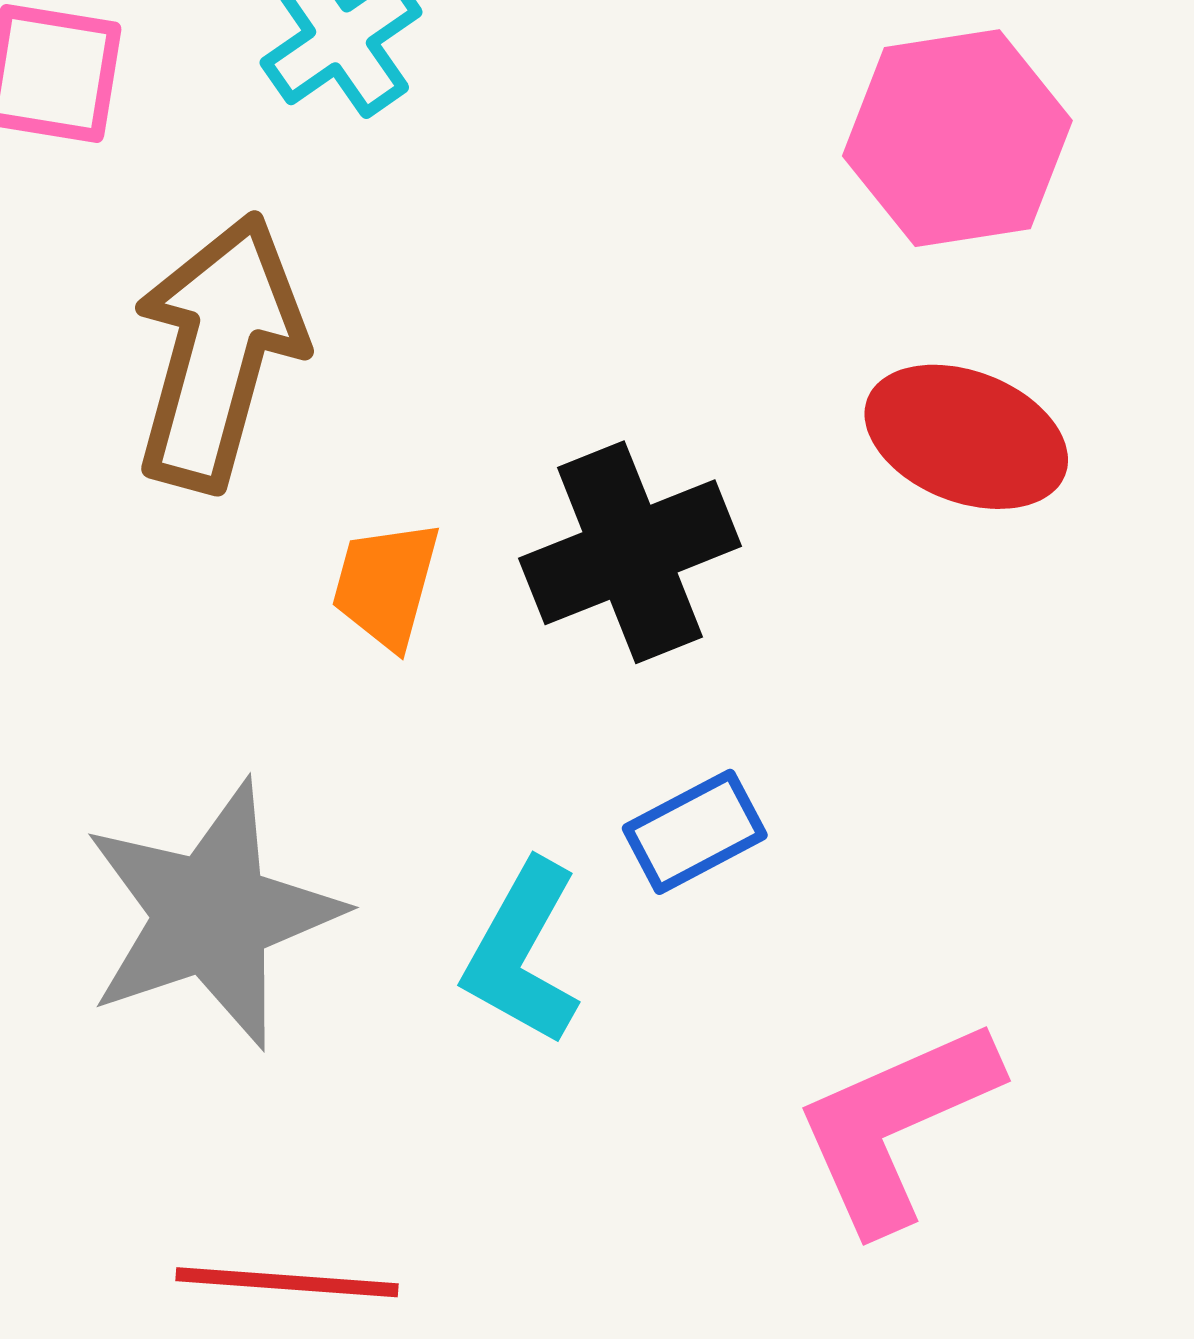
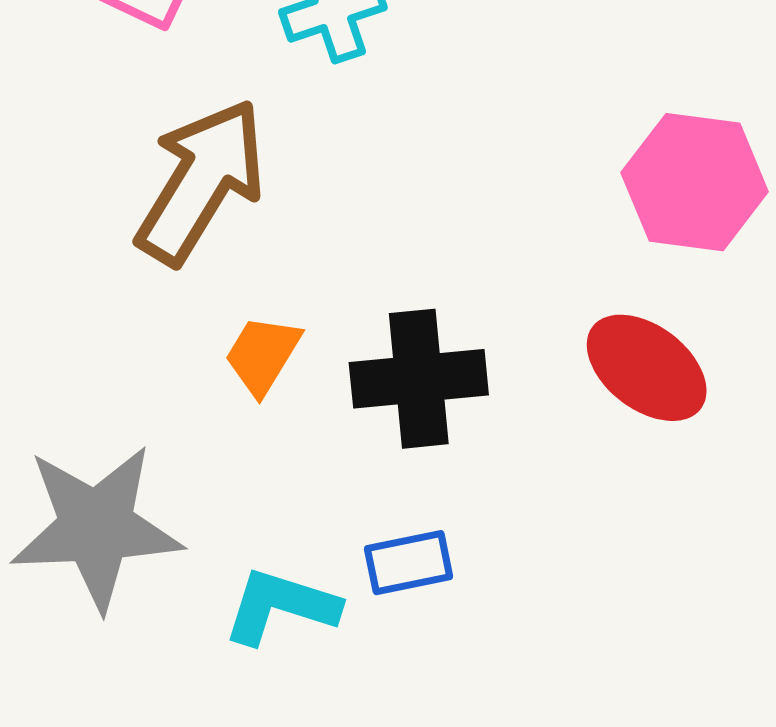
cyan L-shape: (522, 953) -> (281, 606), turned 62

